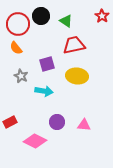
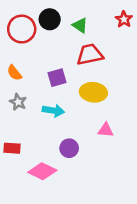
orange semicircle: (16, 48) -> (14, 73), moved
gray star: (21, 76) -> (18, 102), moved
red rectangle: (10, 122) -> (12, 148), turned 32
pink triangle: (84, 125) -> (106, 130), moved

